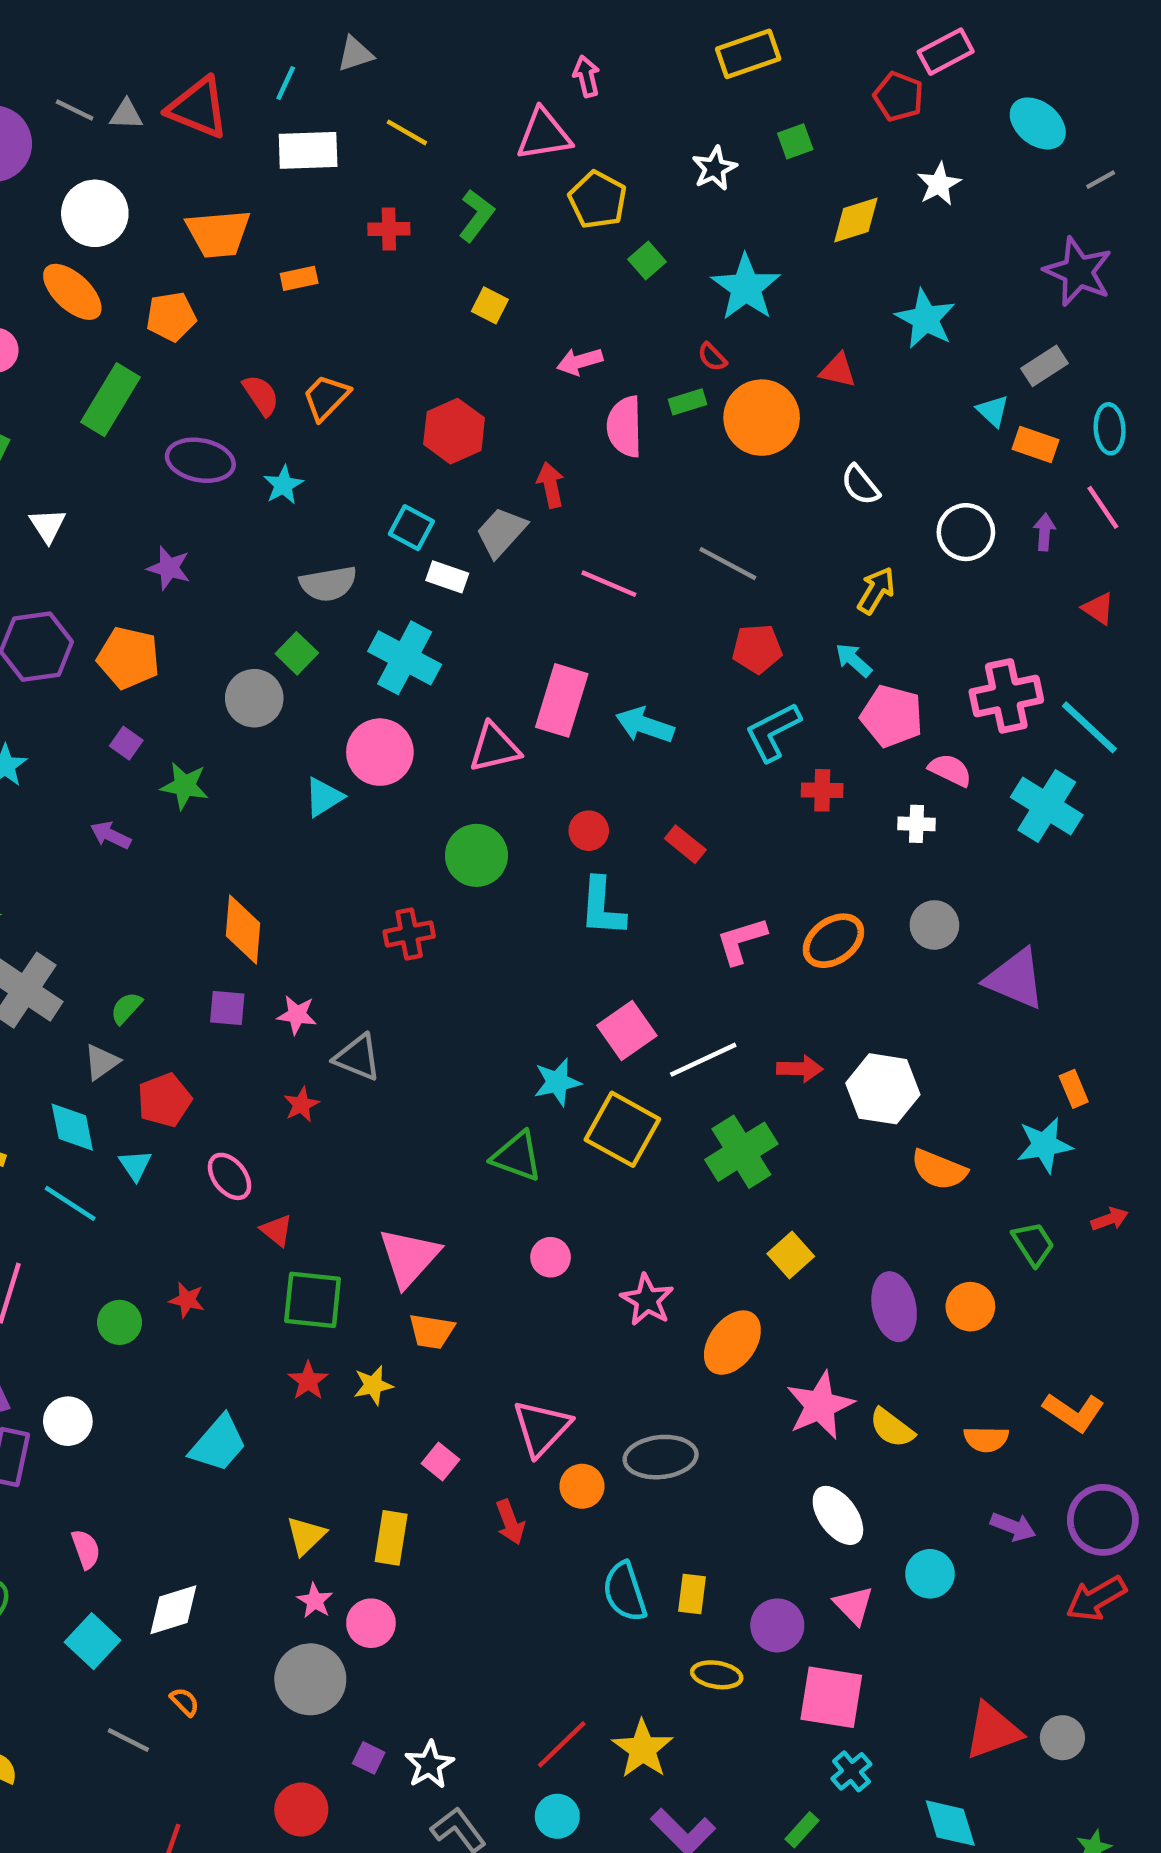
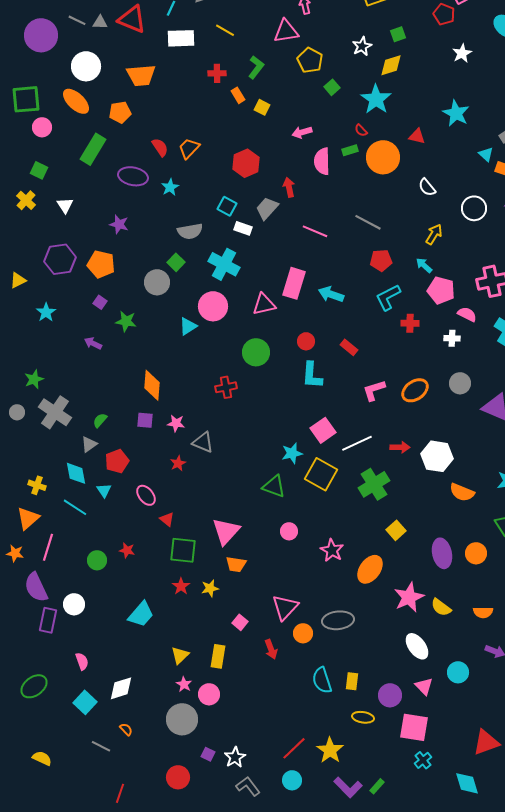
yellow diamond: (856, 220) -> (391, 65), moved
orange rectangle: (299, 278) -> (238, 95), moved, turned 70
green rectangle: (802, 1830) -> (377, 786), moved

